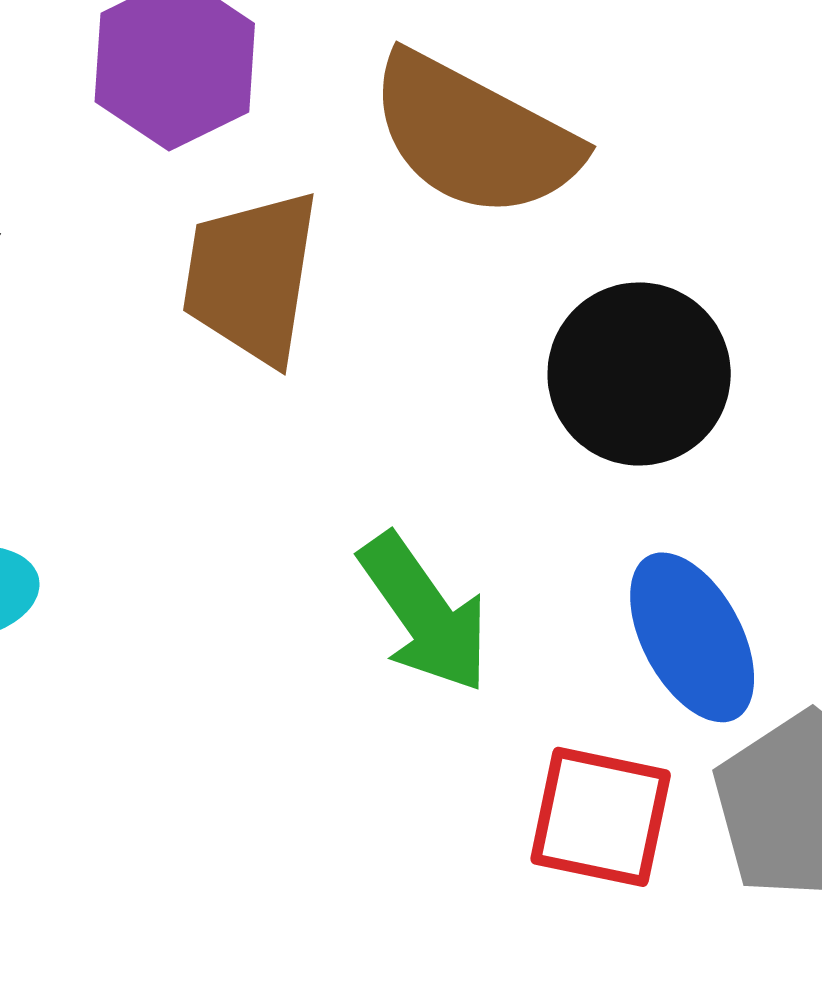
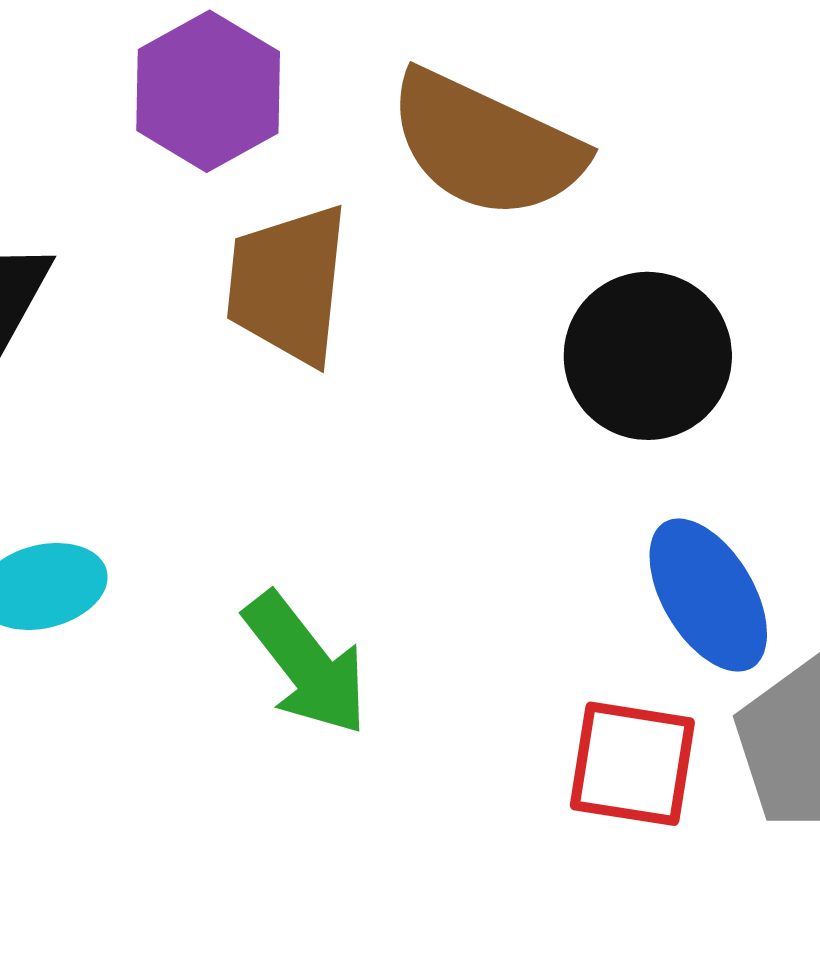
green arrow: (424, 613) -> (306, 664), moved

